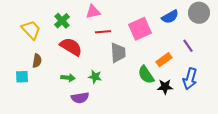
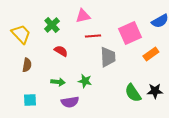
red semicircle: (71, 47) -> (61, 51), size x0.6
orange rectangle: (164, 60) -> (151, 54), moved
green semicircle: (146, 75) -> (133, 93), moved
cyan square: (22, 77) -> (30, 100), moved

